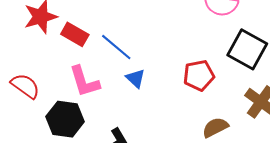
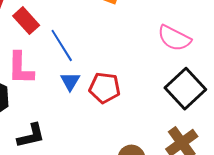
red pentagon: (199, 75) -> (104, 88), moved

